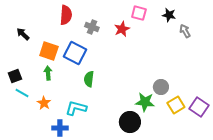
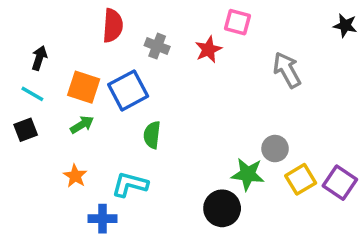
black star: (169, 15) -> (345, 26), moved
gray arrow: (185, 31) -> (287, 70), moved, size x1.5
black arrow: (23, 34) -> (39, 58), turned 64
blue square: (75, 53) -> (128, 90), turned 35
green arrow: (48, 73) -> (82, 125), turned 64
cyan line: (22, 93) -> (32, 94), moved

